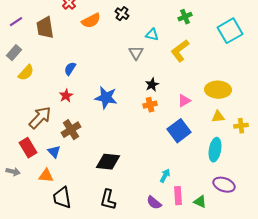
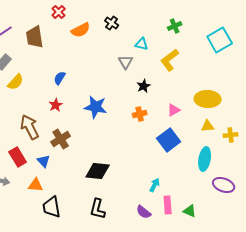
black star: (152, 85) -> (144, 86), moved
brown arrow: (40, 118) -> (30, 127), turned -70
purple ellipse: (224, 185) -> (224, 185), moved

